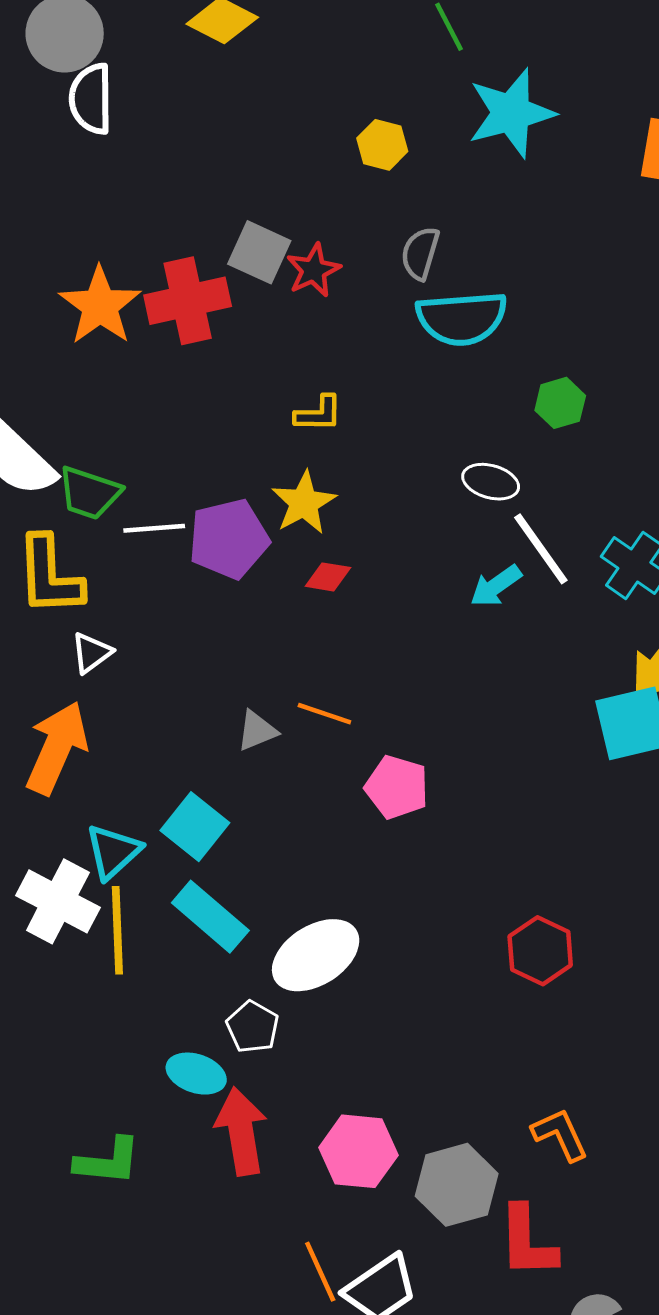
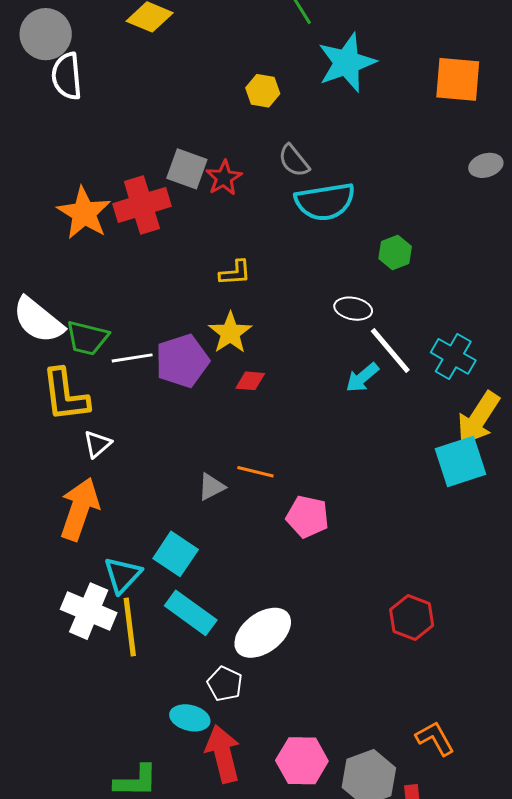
gray semicircle: (420, 253) -> (294, 161), turned -51

